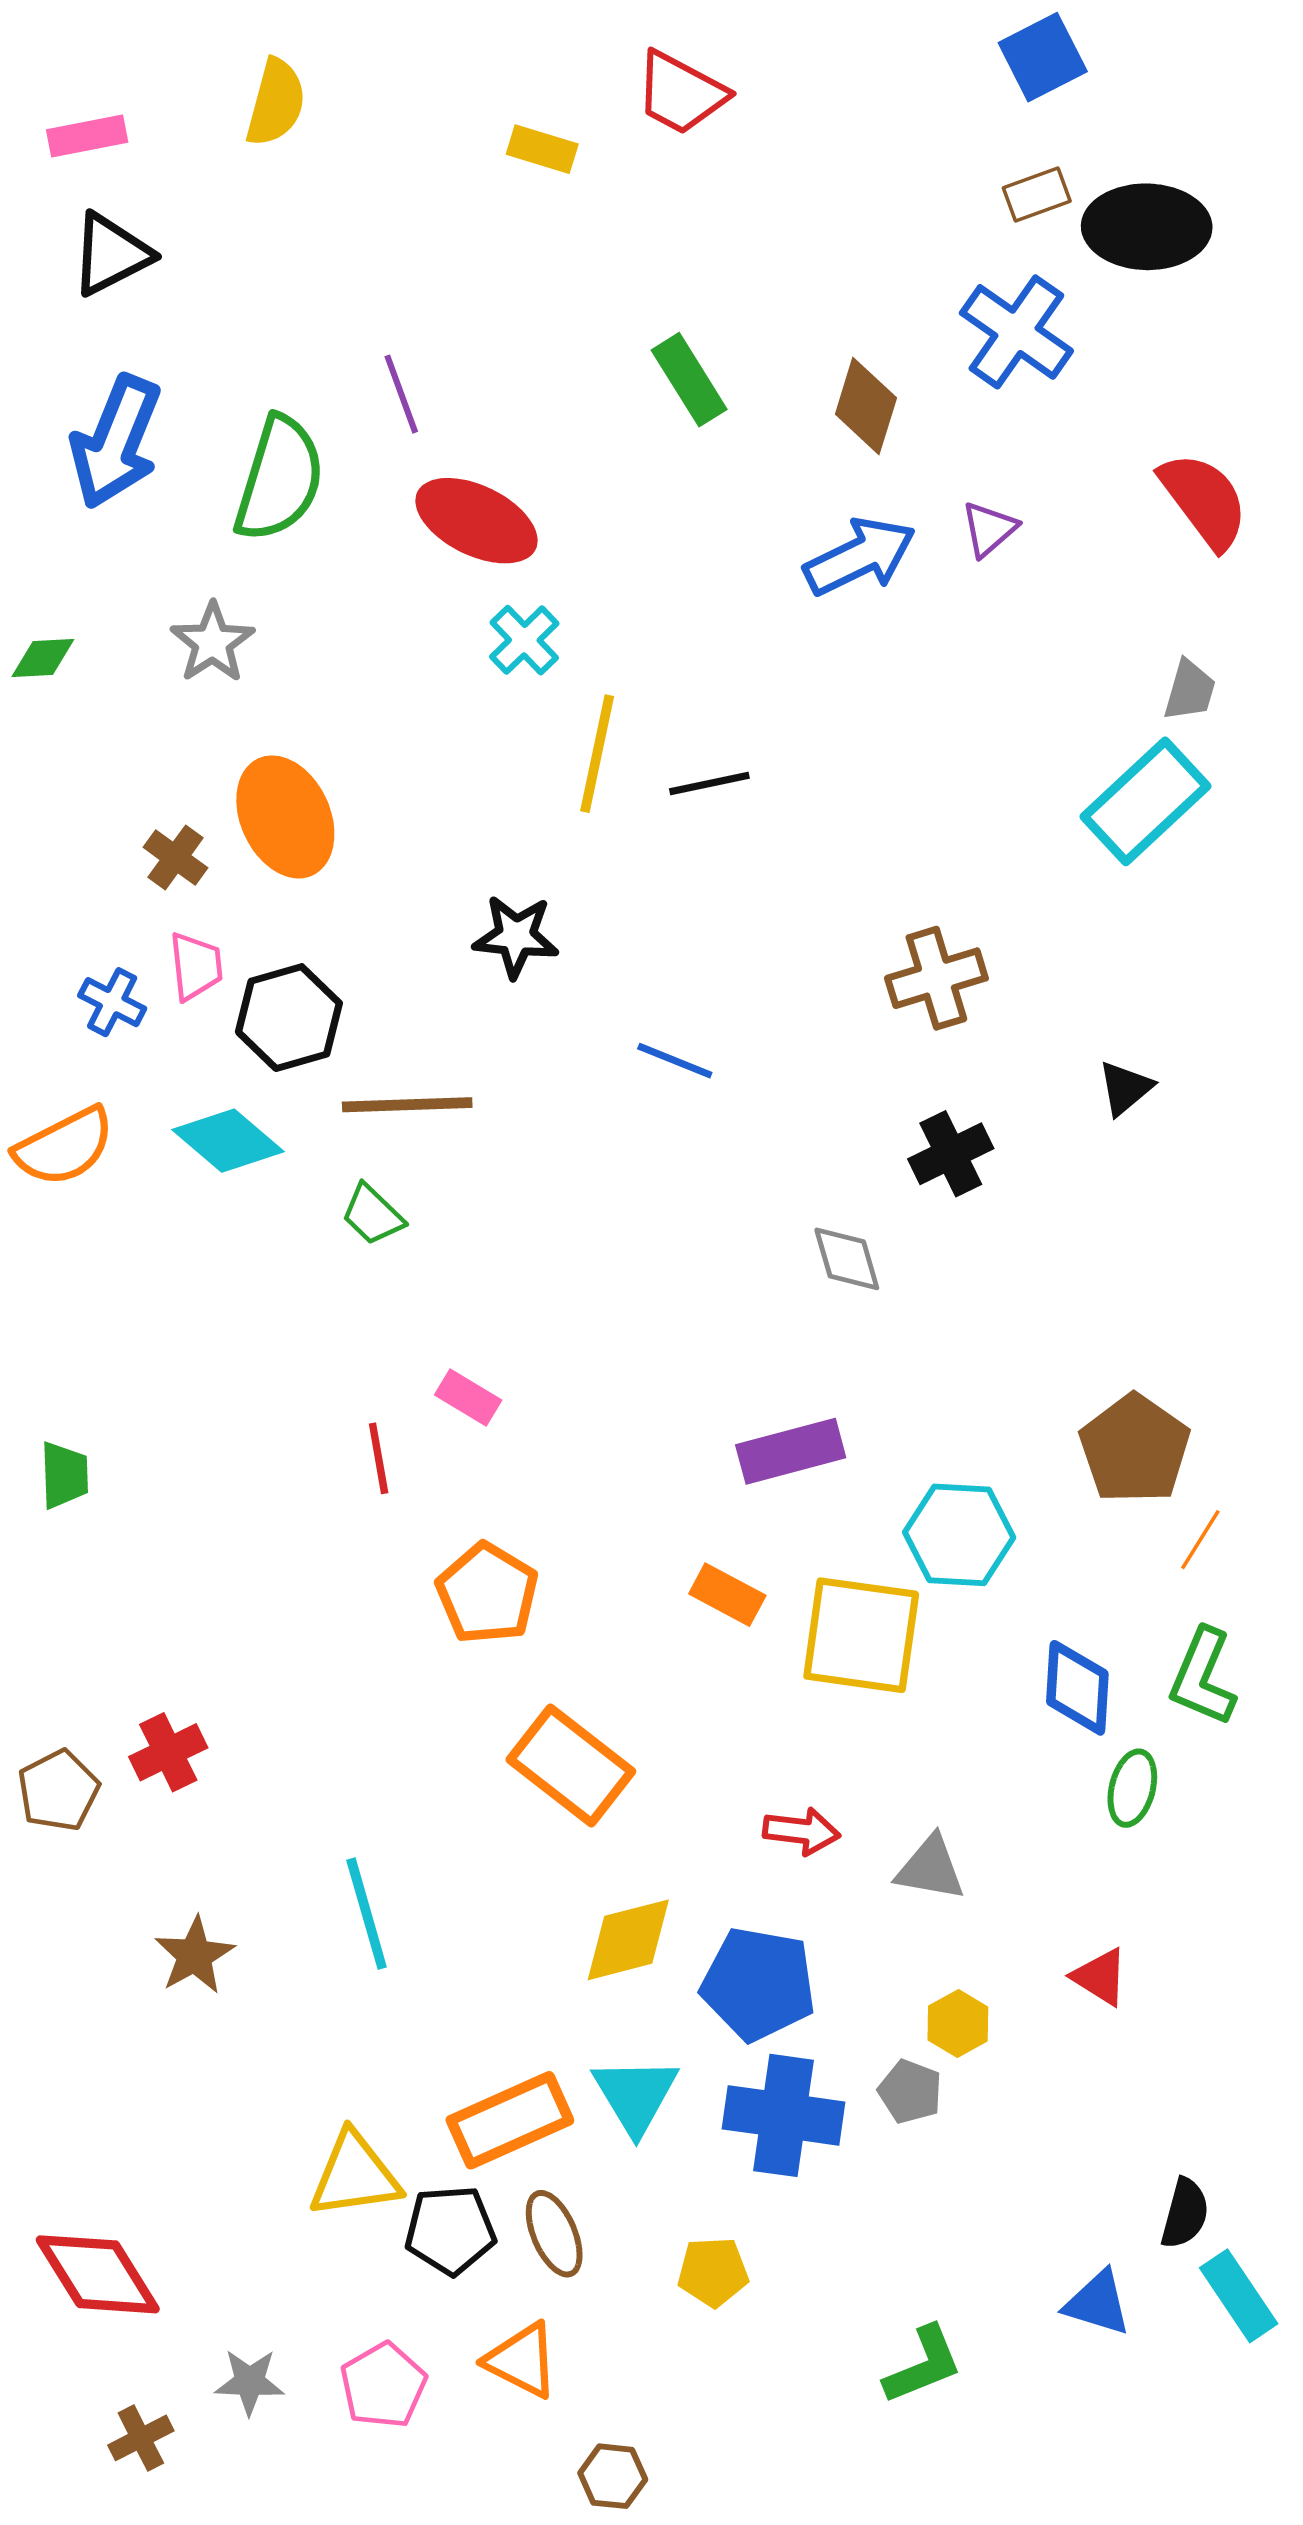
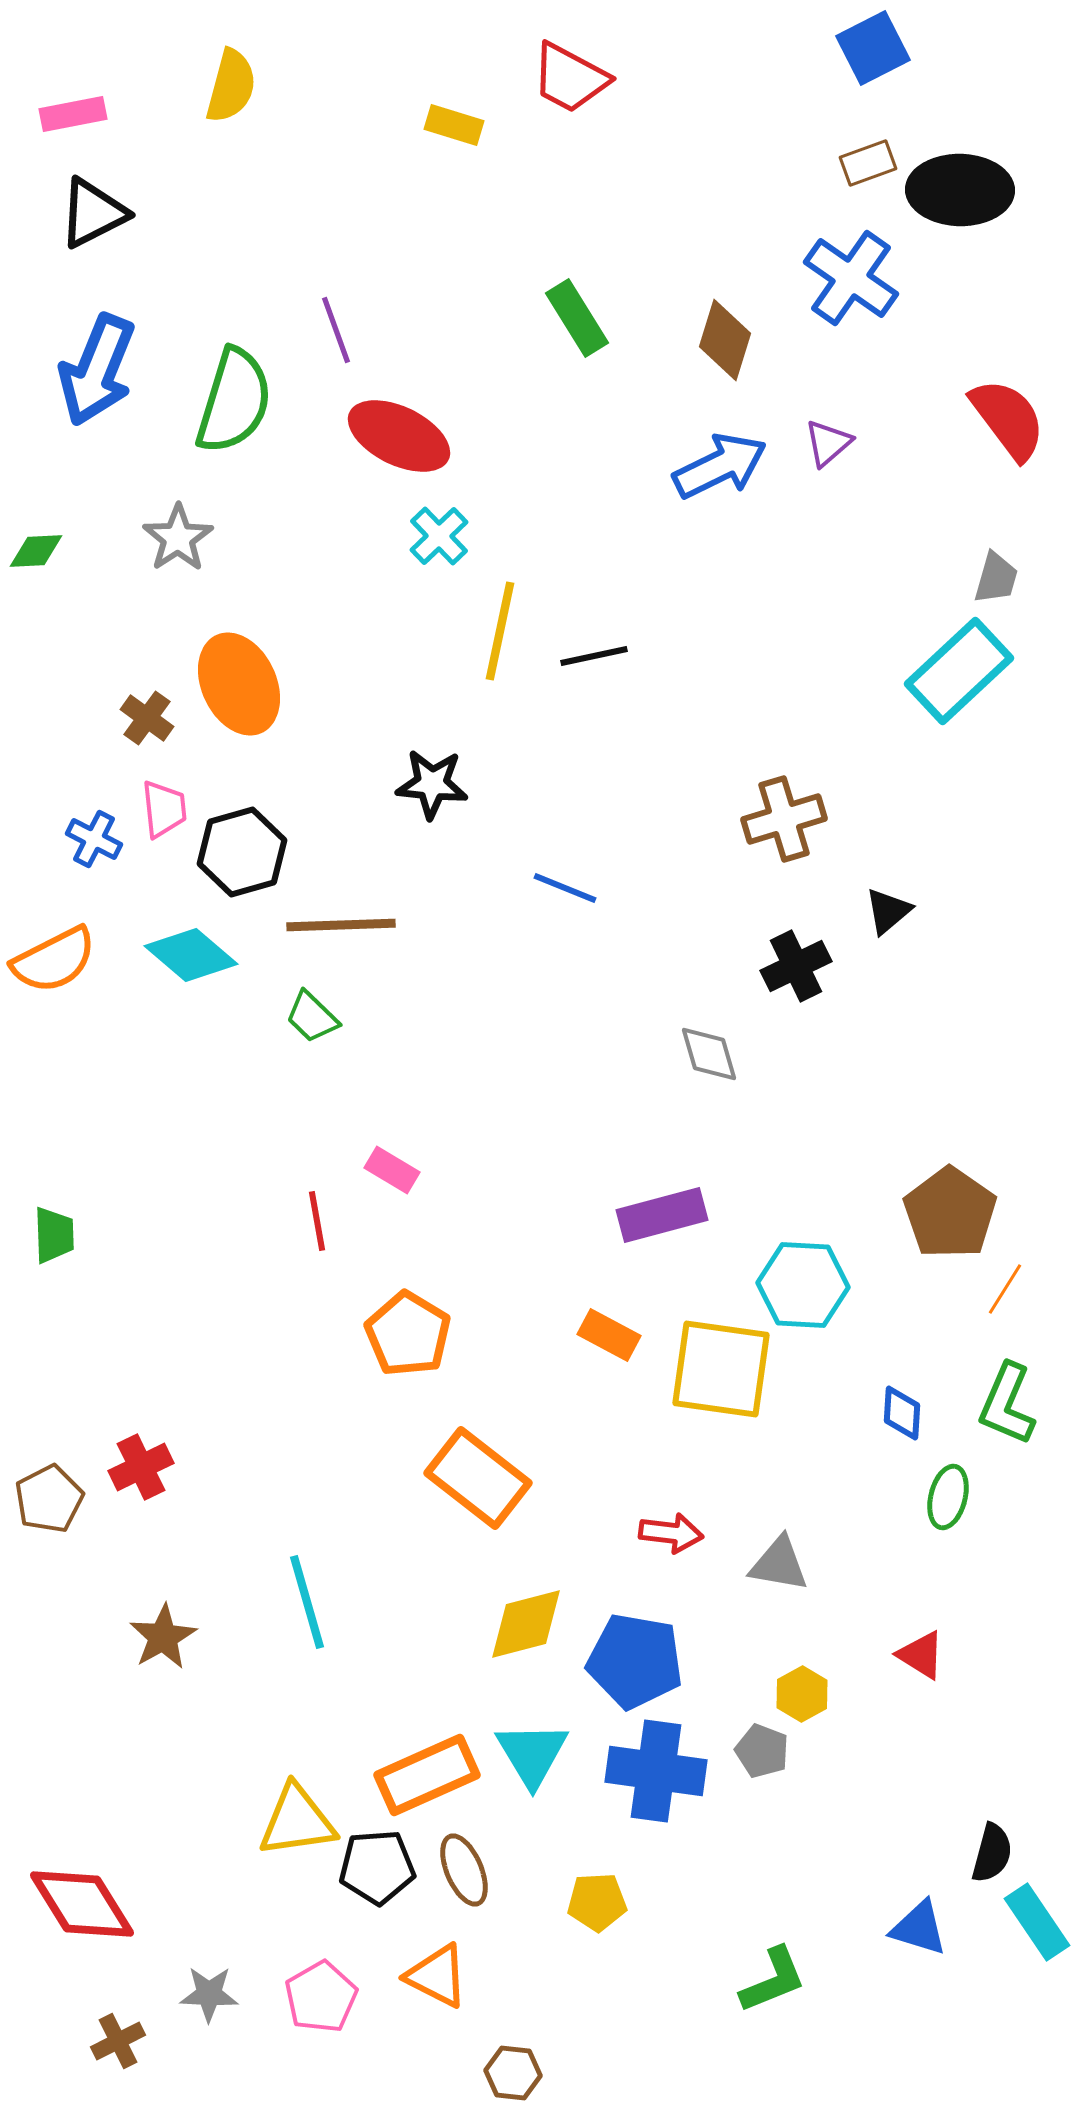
black triangle: (1125, 1088) -> (888, 911), moved
blue diamond: (1077, 1688) -> (902, 1413), size x0.7

